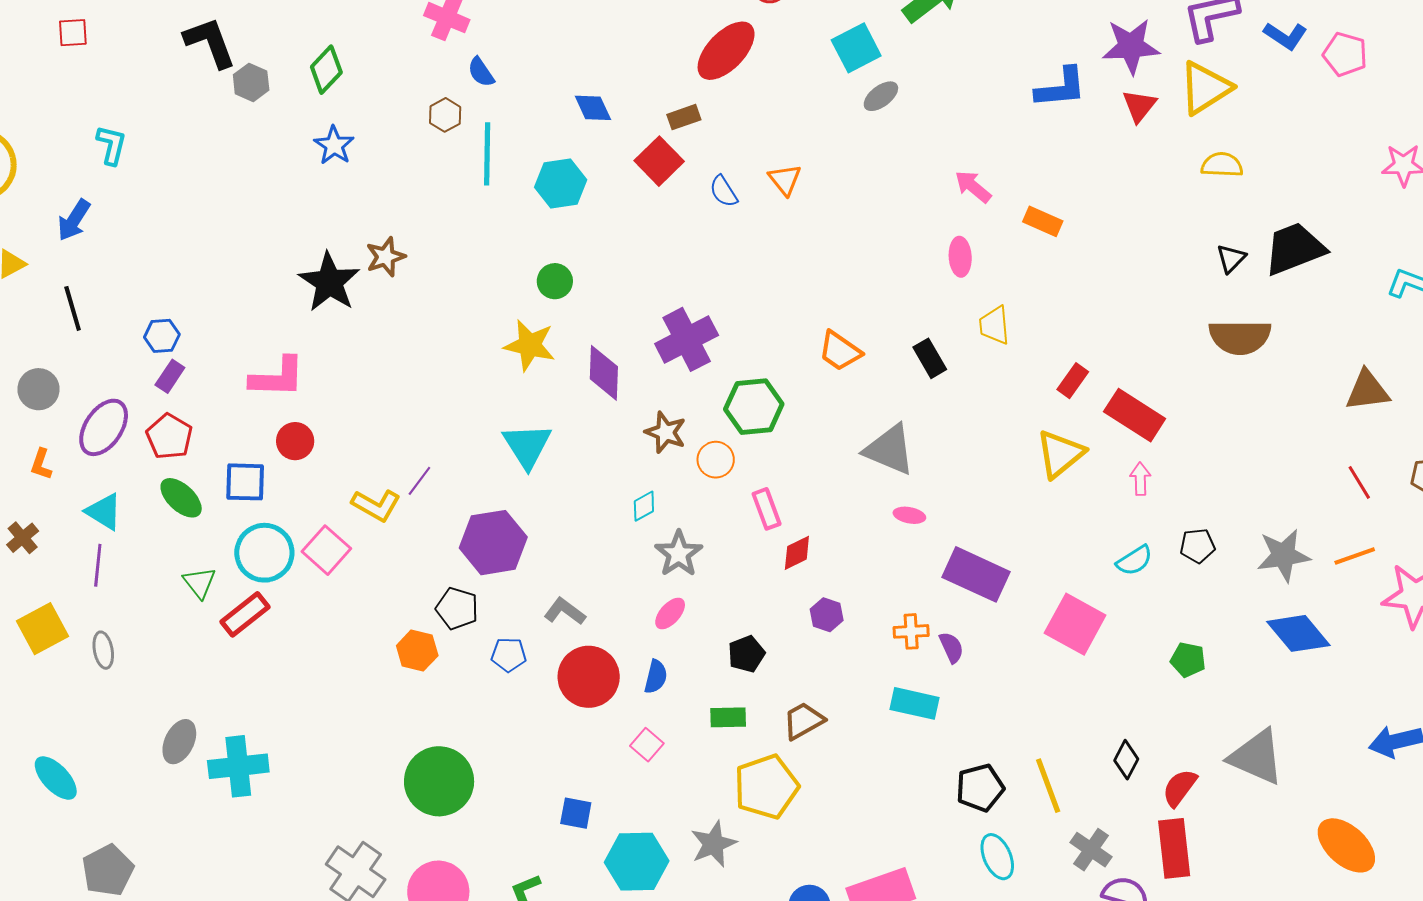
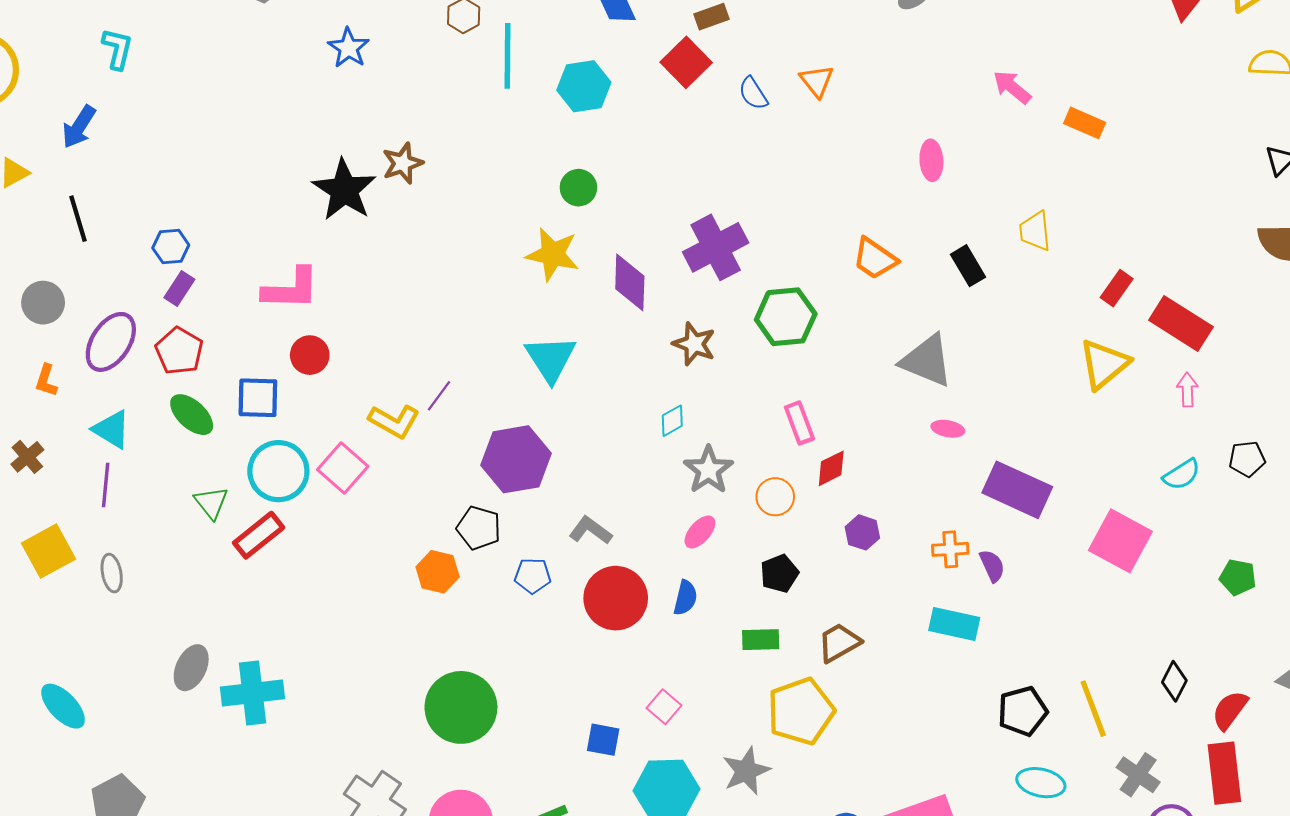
pink ellipse: (960, 257) -> (931, 160), moved
orange circle: (716, 460) -> (775, 497), moved
pink square: (647, 745) -> (664, 707), moved
cyan ellipse: (997, 857) -> (1041, 783), turned -54

